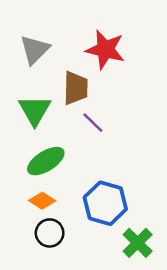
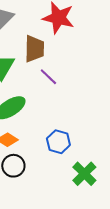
blue hexagon: (105, 203) -> (58, 142), size x0.7

